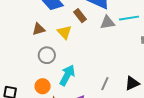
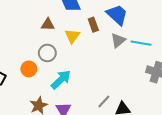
gray triangle: (107, 22) -> (118, 40), turned -49
gray line: (105, 84) -> (104, 102), moved
orange circle: (43, 86) -> (29, 69), moved

